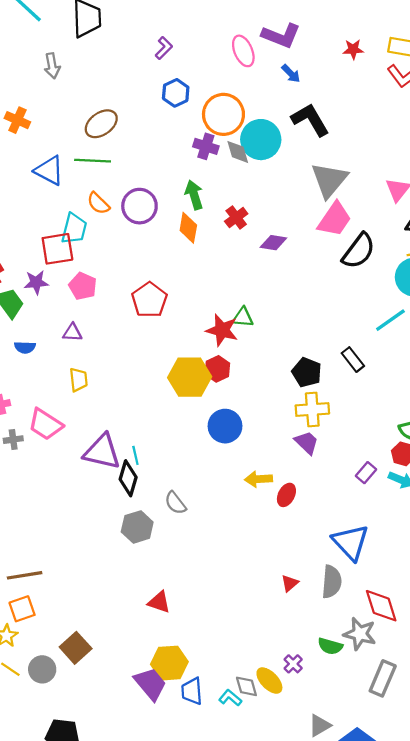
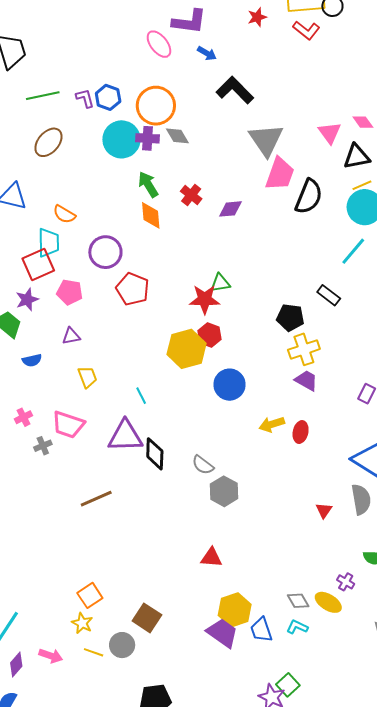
purple L-shape: (164, 48) -> (85, 98), moved, turned -45
cyan circle: (261, 140) -> (121, 139), moved
green line: (93, 161) -> (43, 96), moved
purple circle: (139, 206) -> (105, 252), moved
cyan line: (135, 455) -> (141, 396), moved
gray hexagon: (137, 527) -> (224, 491), moved
brown line: (25, 575) -> (96, 499), moved
gray diamond: (246, 686) -> (298, 601), moved

